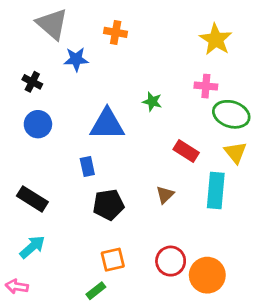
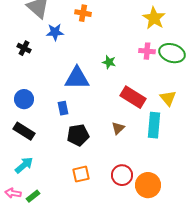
green ellipse: (231, 114) -> (172, 53), moved
blue circle: (38, 124) -> (24, 99), moved
red rectangle: (186, 151) -> (133, 97), size x1.4
green rectangle: (96, 291) -> (33, 196), moved

